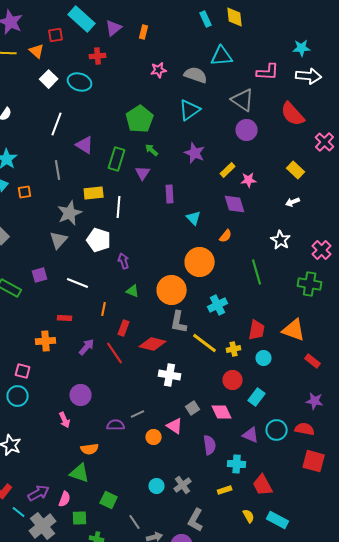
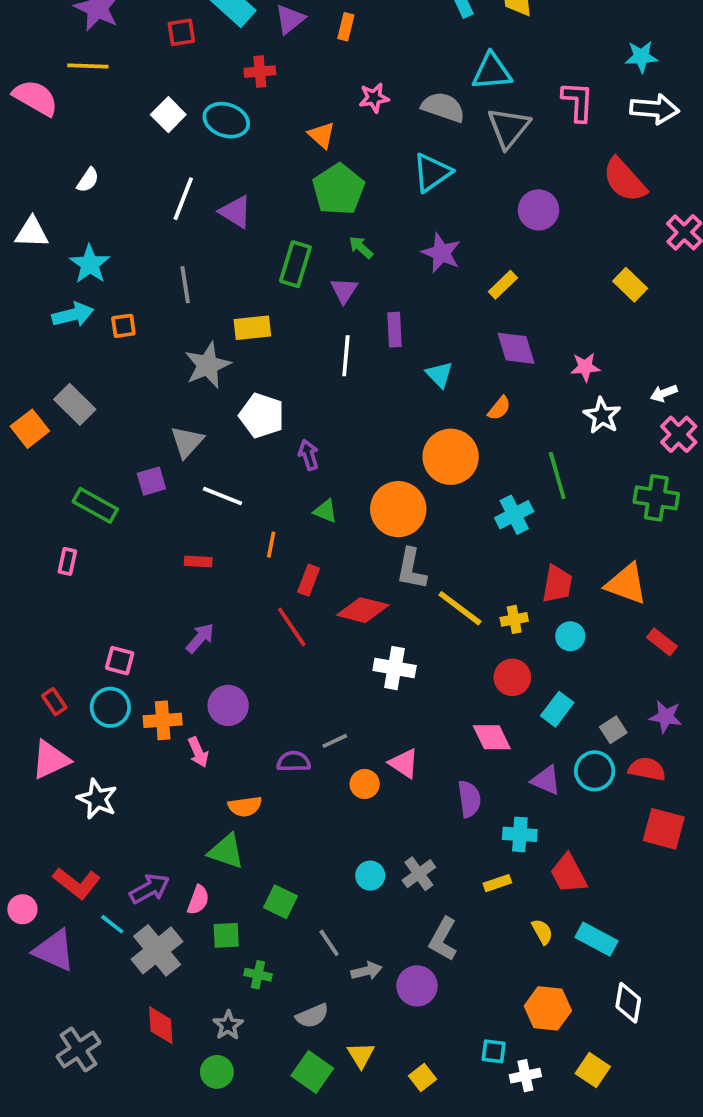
orange triangle: (37, 51) -> (322, 135), moved
pink L-shape: (268, 72) -> (578, 101), turned -90
gray triangle: (243, 100) -> (509, 128), moved, turned 35
purple triangle: (85, 145) -> (236, 212), moved
pink star: (249, 180) -> (585, 367), moved
white arrow: (293, 202) -> (664, 393), moved
white line: (119, 207) -> (346, 356), moved
gray triangle: (59, 240) -> (187, 442), moved
cyan cross: (218, 305) -> (514, 515), moved
orange cross: (46, 341) -> (163, 720), moved
purple arrow: (87, 347) -> (200, 638), moved
gray square: (193, 408) -> (613, 730), moved

